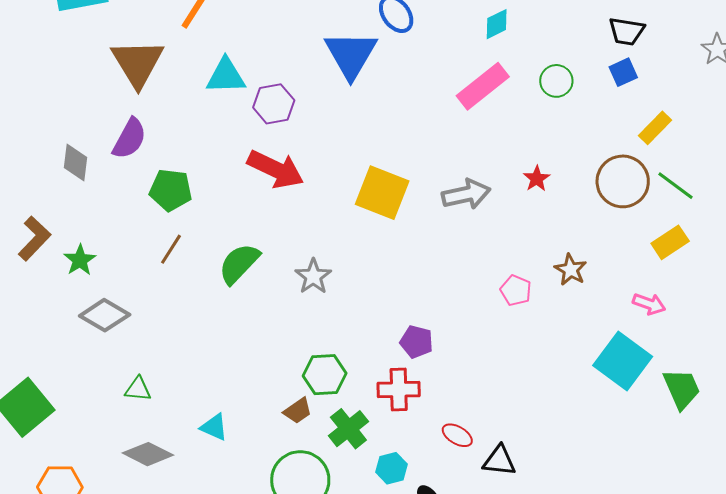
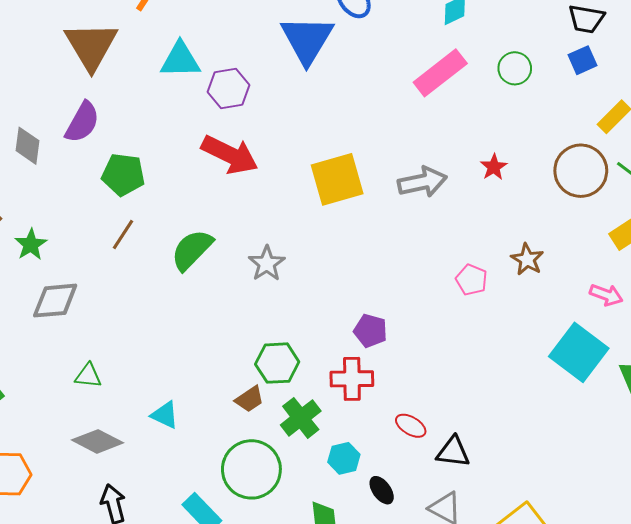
yellow square: (382, 193) -> (337, 179), turned -38
gray diamond: (105, 315) -> (55, 301), turned -36

